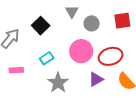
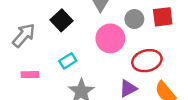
gray circle: (92, 23) -> (134, 19), moved
pink circle: (81, 51) -> (110, 38), moved

